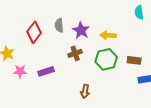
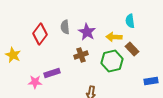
cyan semicircle: (139, 12) -> (130, 21), moved
brown rectangle: (134, 60) -> (132, 49), moved, turned 40
pink star: (20, 71) -> (35, 82), moved

